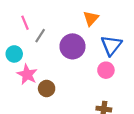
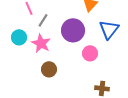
pink circle: (106, 70) -> (90, 53), moved
pink star: (27, 74) -> (41, 43), moved

